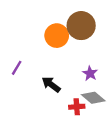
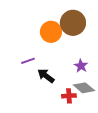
purple line: (17, 68) -> (28, 61), moved, turned 40

